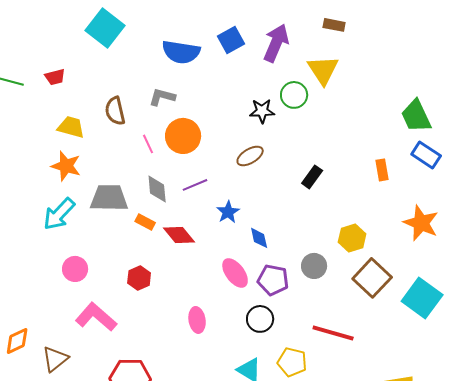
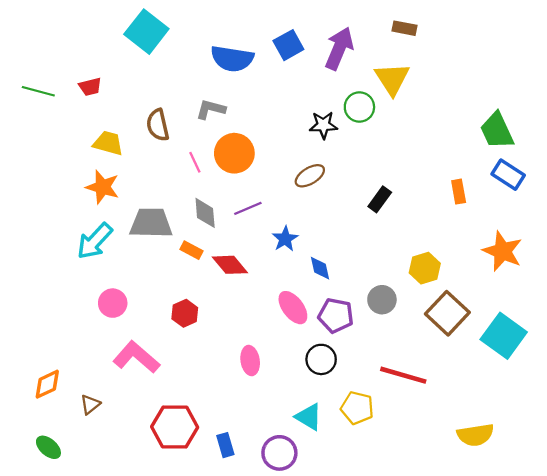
brown triangle: (55, 359) -> (90, 404), size x0.7

